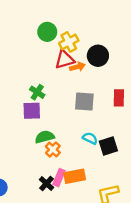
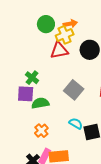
orange arrow: (77, 67) -> (70, 24), moved
gray square: (84, 101) -> (74, 90), turned 30
green semicircle: (45, 137) -> (40, 103), moved

